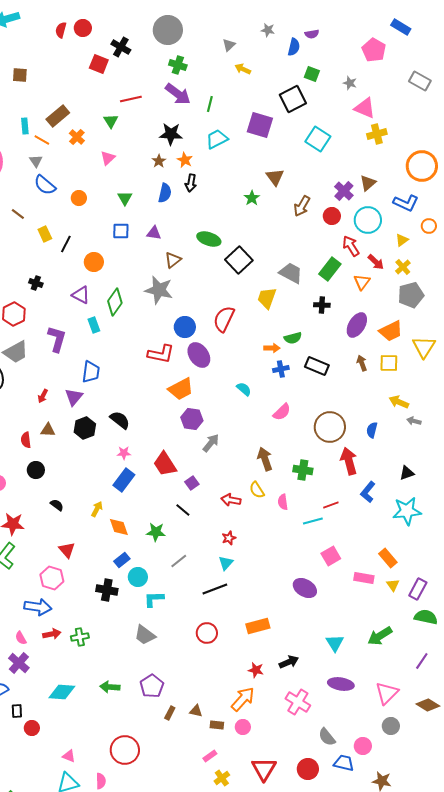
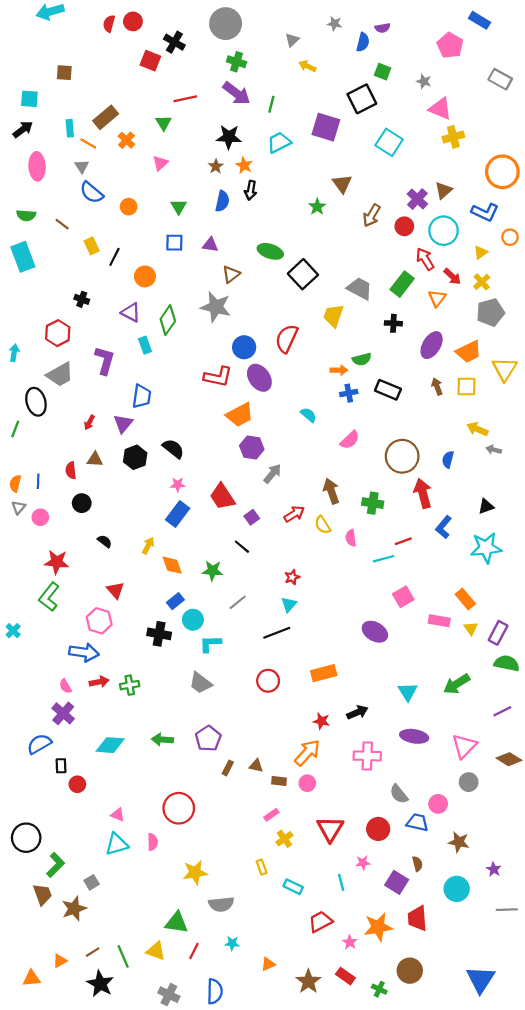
red arrow: (231, 500) -> (294, 514), moved, turned 138
purple line: (422, 661) -> (502, 711), turned 30
pink cross: (298, 702) -> (367, 756), turned -30

